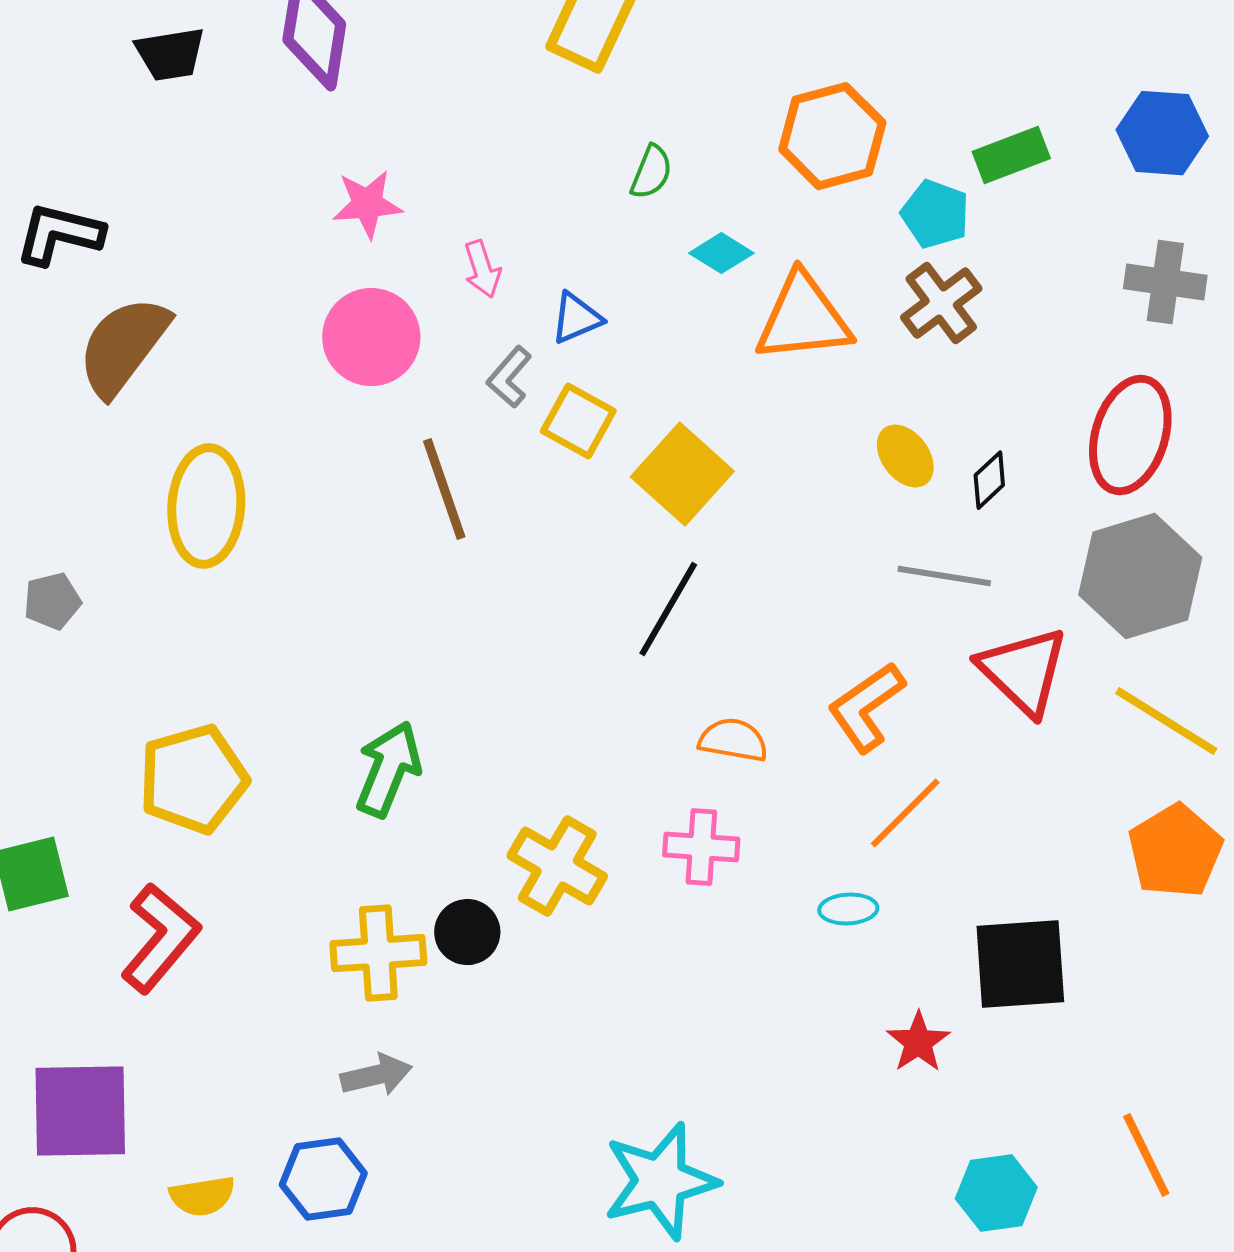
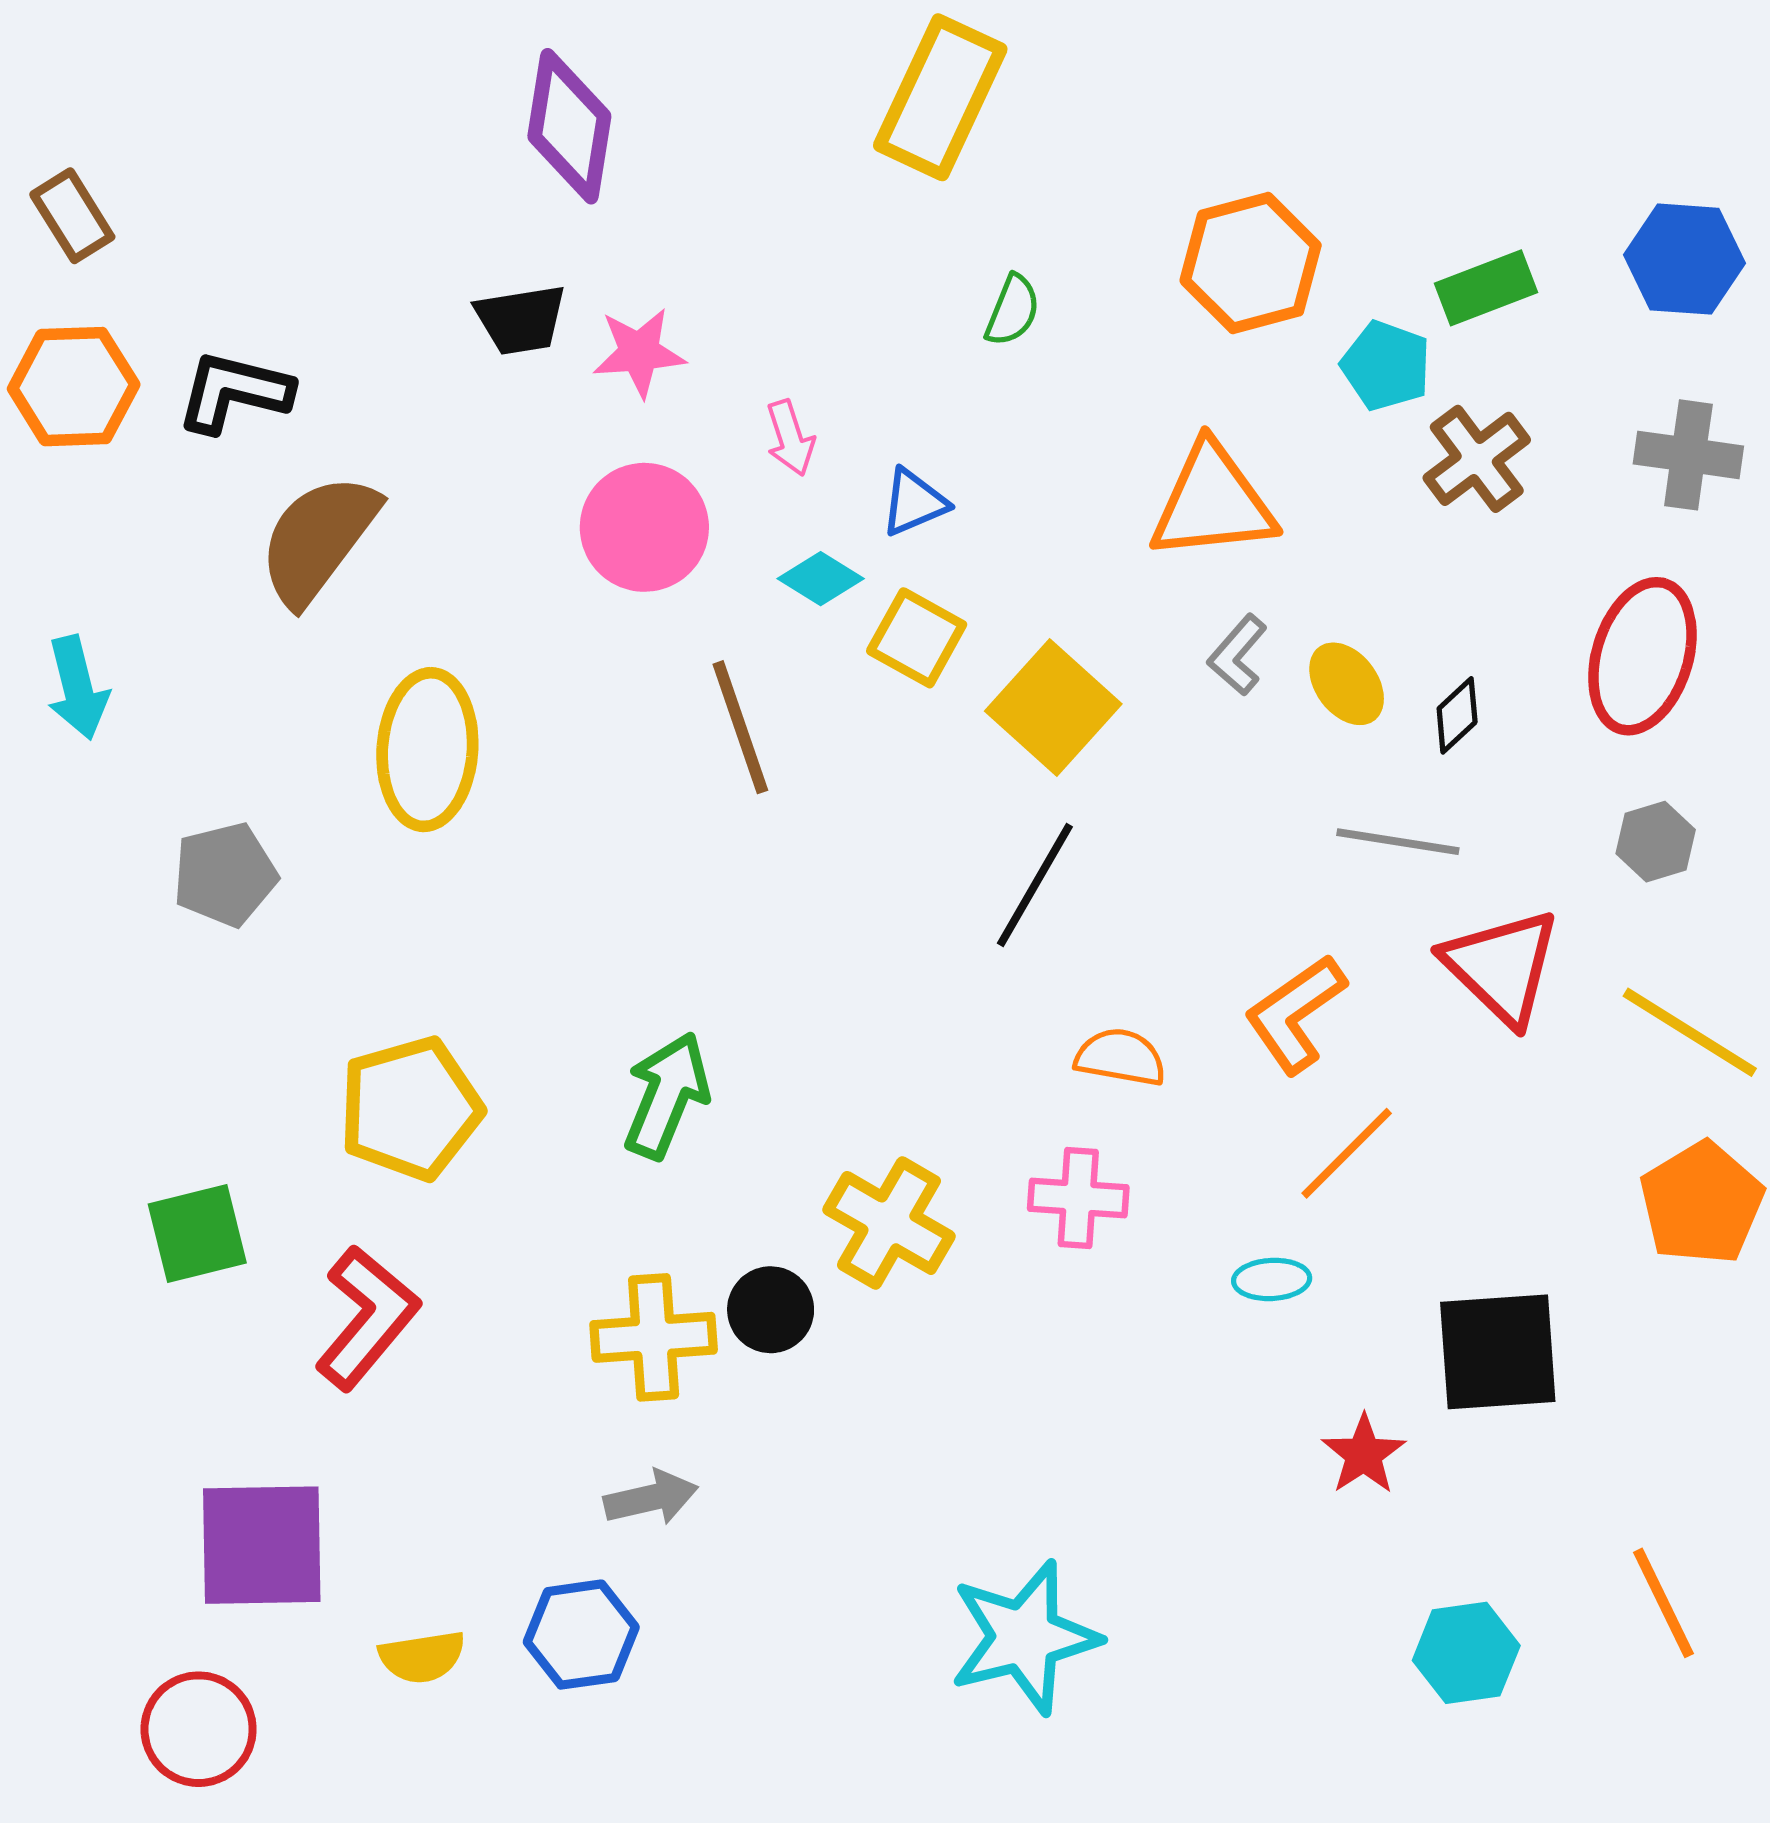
black trapezoid: (170, 54) -> (521, 320), moved
cyan diamond: (721, 253) -> (821, 579), moved
brown cross: (941, 303) -> (1477, 459), moved
gray L-shape: (509, 377) -> (1237, 655), moved
gray hexagon: (1140, 576) -> (1656, 842), size x0.5
gray pentagon: (52, 601) -> (225, 874), size x1.4

